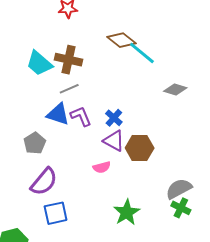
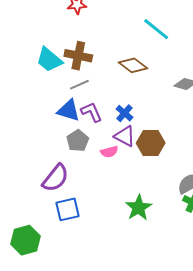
brown diamond: (121, 40) -> (133, 65), moved
cyan line: (142, 53) -> (156, 29), moved
gray pentagon: (35, 143) -> (78, 141), moved
pink semicircle: (102, 167) -> (109, 152), moved

